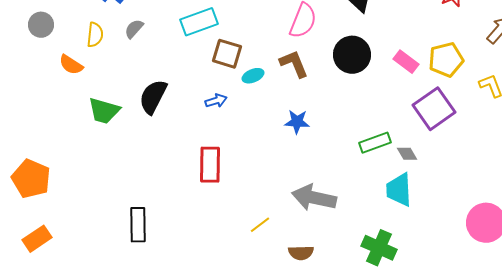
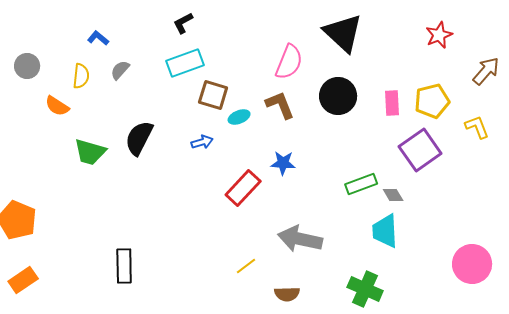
pink rectangle: (406, 62) -> (392, 103), turned 50
red rectangle: (210, 165) -> (243, 188), moved, turned 42

